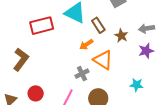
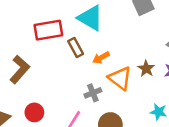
brown rectangle: (98, 25) -> (76, 48), moved
brown star: (121, 36) -> (146, 69), moved

